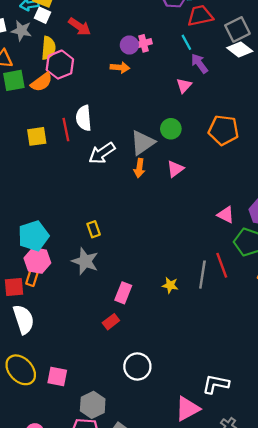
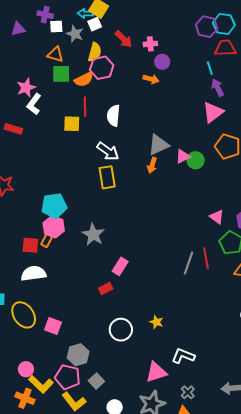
white square: (42, 15) -> (95, 24), turned 32
pink cross: (144, 43) -> (150, 44), moved
pink triangle: (184, 86) -> (213, 112), moved, size x1.6
green circle: (171, 129) -> (196, 160), moved
red line: (66, 130) -> (85, 107), moved
white arrow: (102, 153) -> (108, 151), moved, turned -120
pink triangle: (175, 169) -> (183, 156), moved
yellow rectangle: (94, 229) -> (107, 177), moved, size x1.6
yellow star: (170, 285) -> (156, 322), moved
white semicircle: (24, 319) -> (33, 274), turned -90

